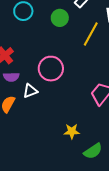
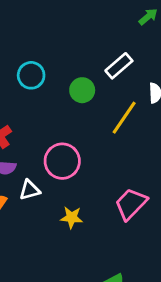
yellow star: (72, 131) -> (72, 217), moved

